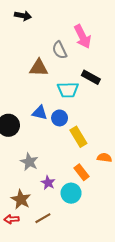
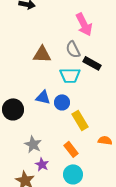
gray semicircle: (60, 50) -> (73, 49), moved
orange rectangle: (81, 172) -> (71, 149), moved
purple star: (48, 183) -> (42, 164), moved

